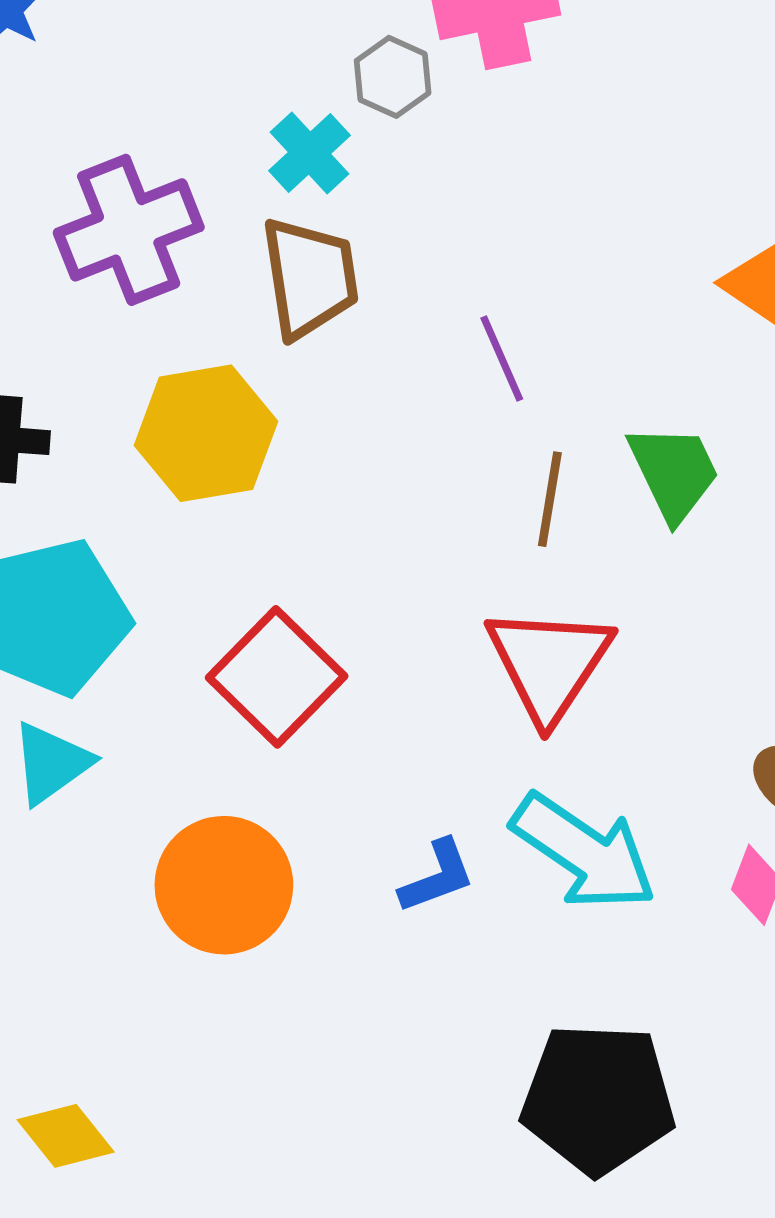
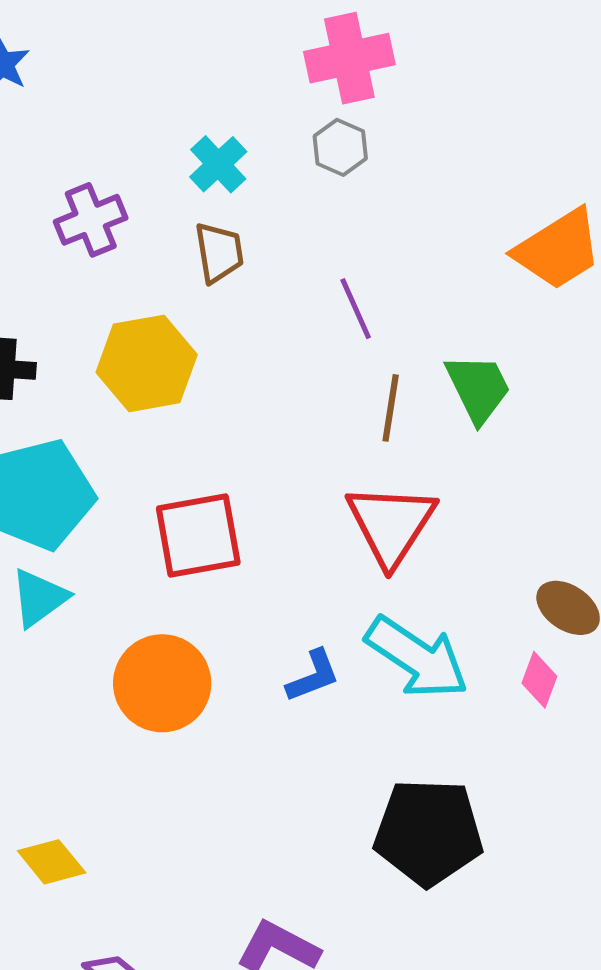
gray hexagon: (393, 77) -> (340, 147), moved
purple cross: (129, 230) -> (91, 220), size x0.7
brown trapezoid: (310, 278) -> (219, 253), size x0.7
red square: (277, 677) -> (198, 536), turned 36

